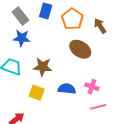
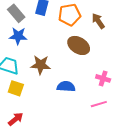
orange pentagon: (72, 19) -> (70, 15), turned 30
pink cross: (92, 87) -> (103, 78), moved
yellow square: (37, 93) -> (16, 88), moved

